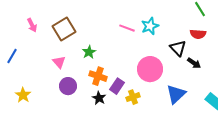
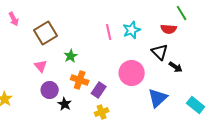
pink arrow: (32, 25) -> (14, 19), moved
pink line: (127, 28) -> (109, 32), turned 56
red semicircle: (198, 34) -> (169, 29), moved
yellow cross: (133, 97) -> (102, 112), moved
black star: (99, 98) -> (65, 104), moved

